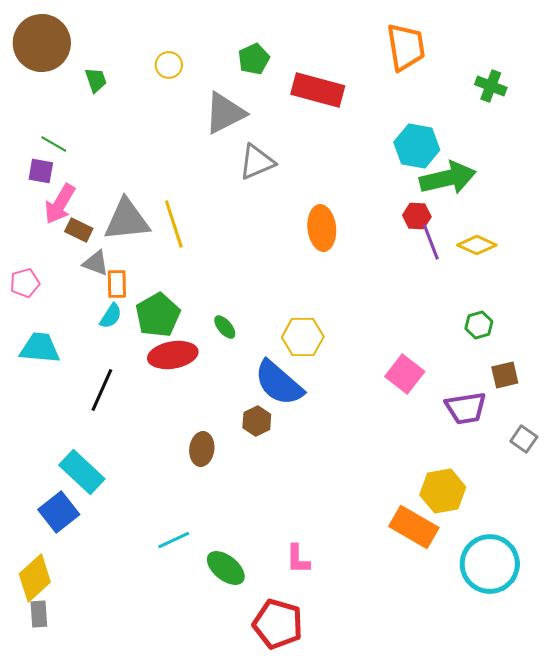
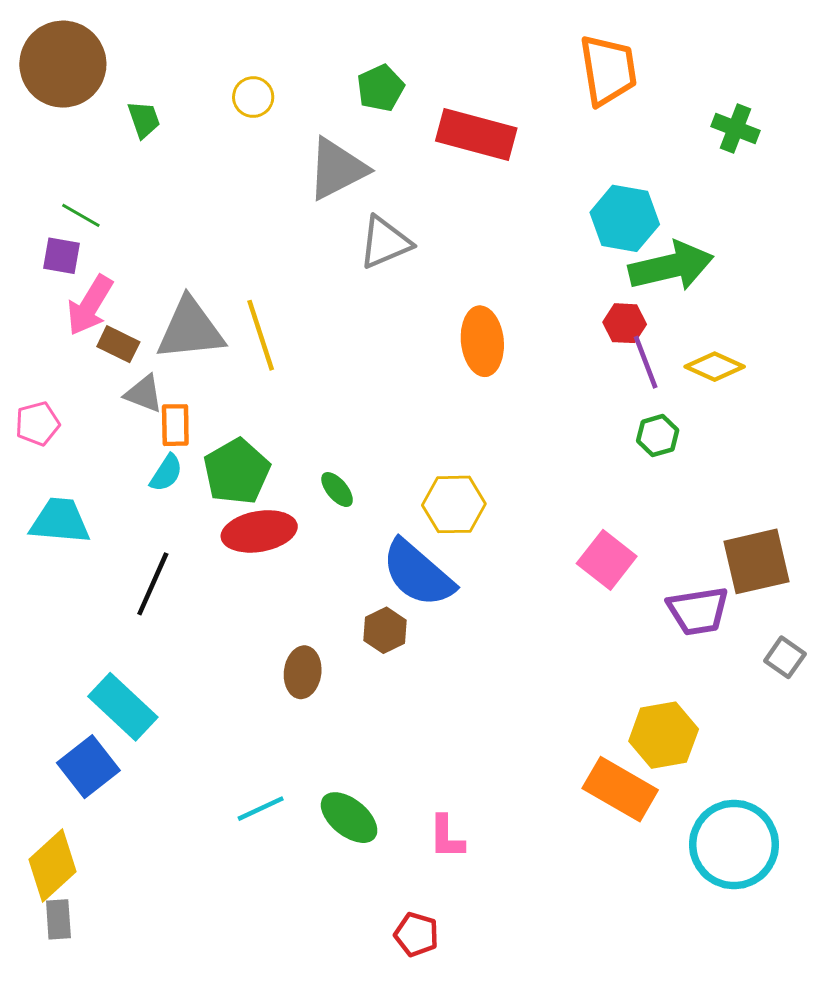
green hexagon: (479, 325) -> (658, 436), moved
brown square: (505, 375) -> (756, 561), size x1.6
green ellipse: (226, 568) -> (349, 818), moved
red pentagon: (278, 624) -> (416, 934), size x0.6

